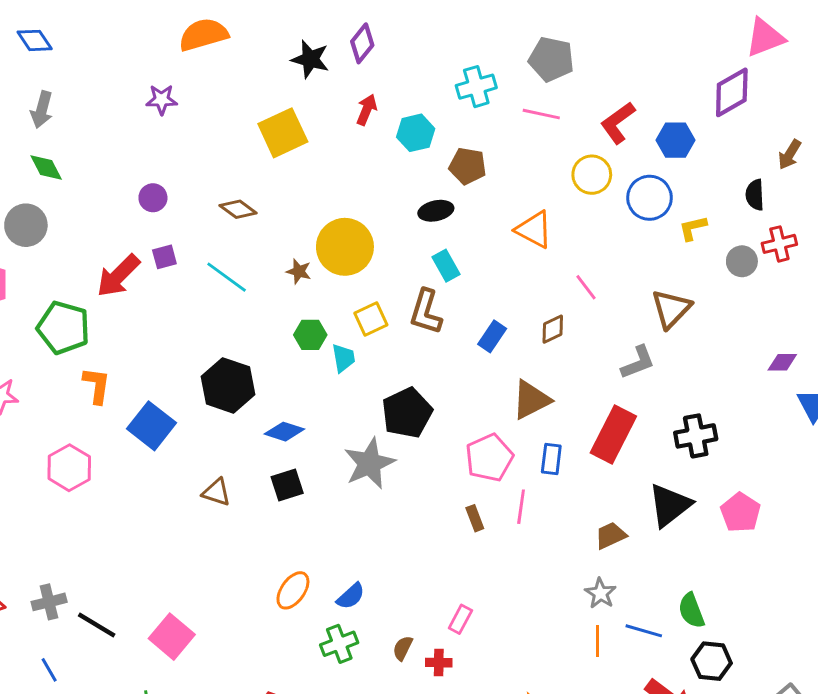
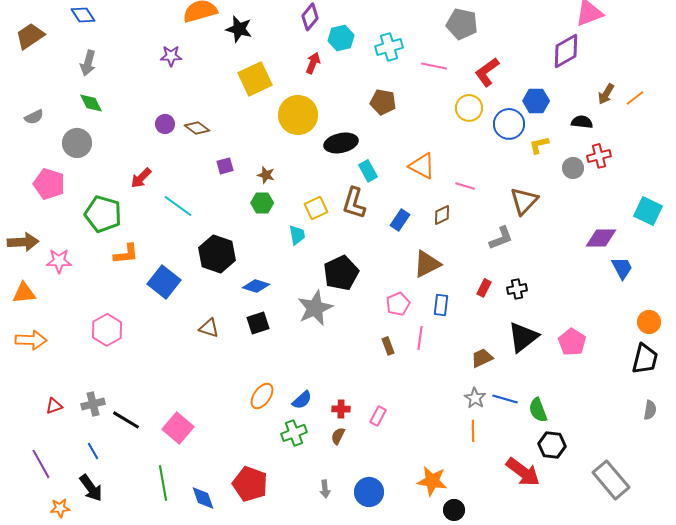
black star: (310, 59) -> (239, 29), moved
gray pentagon: (551, 59) -> (462, 24), moved
cyan hexagon: (416, 133) -> (341, 38), moved
blue hexagon: (675, 140) -> (536, 101), moved
black semicircle: (755, 195) -> (582, 122), turned 100
brown diamond: (238, 209) -> (197, 128), moved
black ellipse: (436, 211) -> (341, 143), moved, size x1.4
orange triangle: (534, 230) -> (422, 166), moved
yellow circle: (345, 247) -> (298, 115), moved
purple square: (164, 257) -> (225, 166), moved
red arrow: (118, 276) -> (141, 178), size x0.7
cyan line: (227, 277) -> (178, 206), moved
pink line: (586, 287) -> (465, 186), turned -36
green hexagon: (310, 335) -> (262, 203), moved
purple diamond: (782, 362) -> (601, 238), size x1.5
orange L-shape: (97, 385) -> (126, 254), turned 76
red rectangle: (613, 434) -> (484, 288), size x0.5
black cross: (696, 436) -> (517, 289), moved, size x0.7
pink pentagon: (489, 458) -> (398, 304), size x0.7
pink hexagon: (69, 468) -> (107, 330), moved
blue line: (644, 631) -> (505, 399), moved
red cross: (439, 663) -> (341, 409), moved

